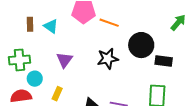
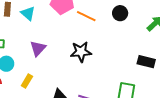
black circle: (141, 45) -> (120, 13), moved, size x0.6
black rectangle: (164, 61) -> (146, 62), moved

